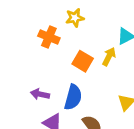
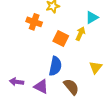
purple arrow: (40, 94) -> (17, 82), moved

